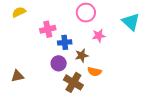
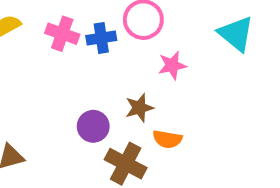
pink cross: (48, 29) -> (62, 34), moved, turned 35
blue cross: (65, 42) -> (101, 38), moved

